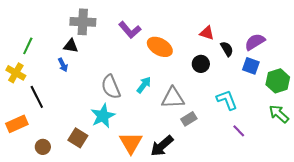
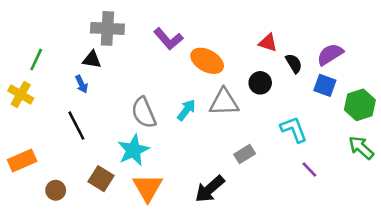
black line: (37, 97) -> (76, 126), moved
gray triangle: (173, 98) -> (224, 102), moved
orange triangle: (131, 143) -> (148, 188), moved

